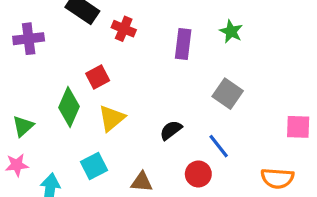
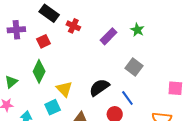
purple rectangle: (183, 44) -> (108, 36), turned 36
red square: (98, 77) -> (44, 41), moved
yellow triangle: (112, 118) -> (64, 89), moved, turned -36
black semicircle: (171, 130) -> (99, 87), size x1.5

